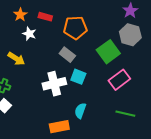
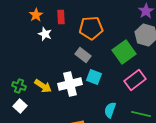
red rectangle: (45, 17) -> (61, 17), turned 72
yellow arrow: (16, 59) -> (43, 86), moved
cyan semicircle: (80, 111) -> (110, 110), moved

